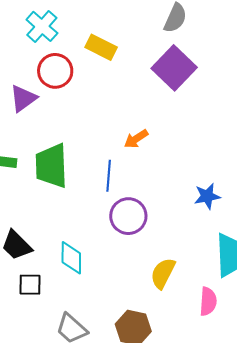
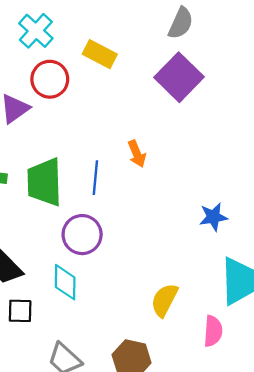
orange arrow: (136, 139) -> (137, 154), turned -80
blue line: (109, 176) -> (95, 178), moved
purple circle: (128, 216) -> (82, 235), moved

